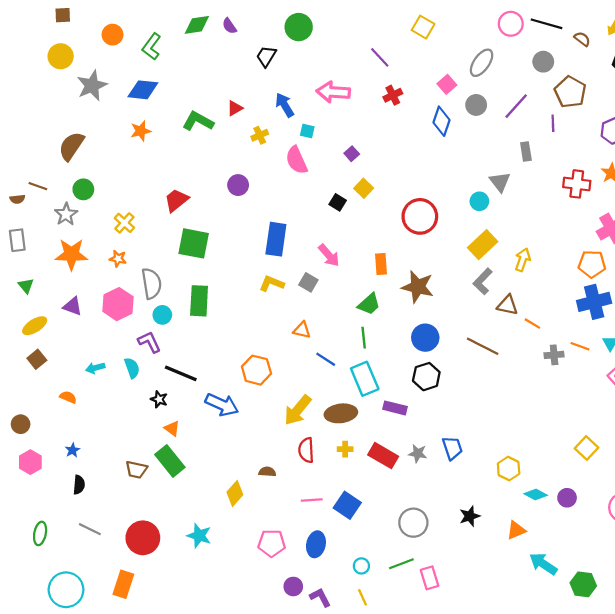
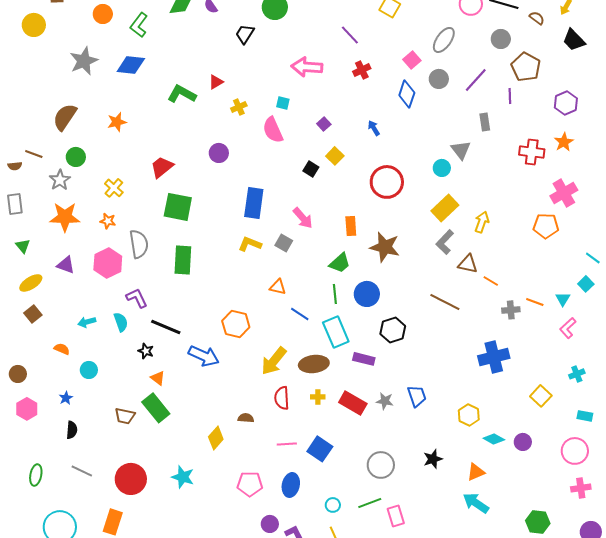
yellow circle: (61, 56) -> (34, 25), moved
blue arrow: (285, 105) -> (374, 128), moved, size x0.7
orange star: (141, 131) -> (117, 122), moved
blue cross: (594, 302) -> (494, 357), moved
cyan circle: (162, 315) -> (89, 370), moved
blue circle: (425, 338) -> (367, 294), moved
cyan arrow: (543, 564) -> (476, 503), moved

